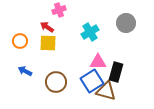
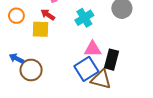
red arrow: (47, 27) -> (48, 15), moved
orange circle: (20, 41) -> (16, 16), moved
brown circle: (56, 82) -> (31, 70), moved

